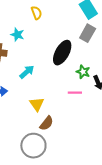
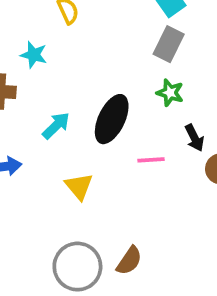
black ellipse: (62, 53) -> (112, 119), moved
green star: (83, 72) -> (170, 93), moved
brown semicircle: (47, 123) -> (129, 261), moved

